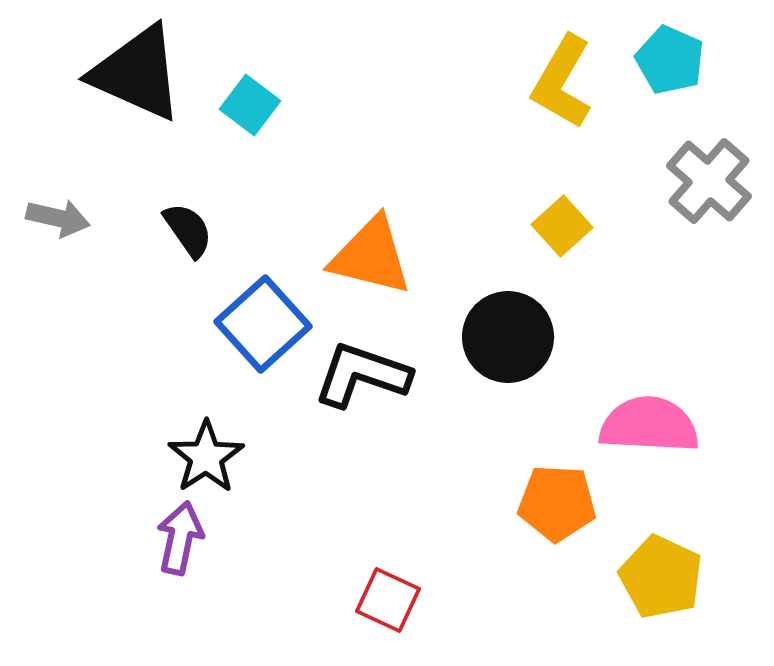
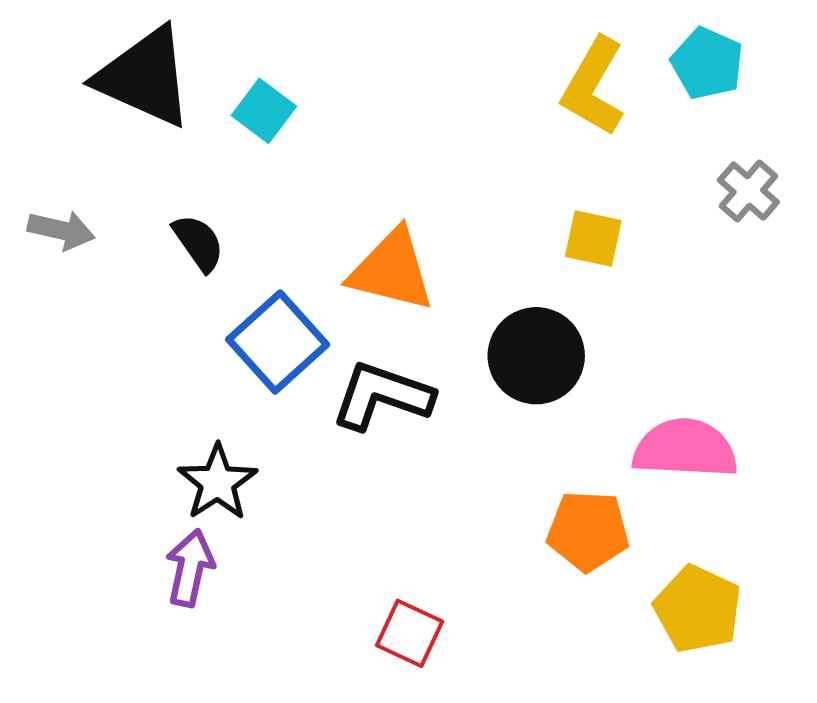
gray cross: (709, 181) -> (748, 191), size x0.7
yellow square: (562, 226) -> (593, 239), turned -36

